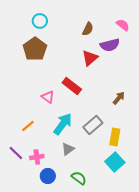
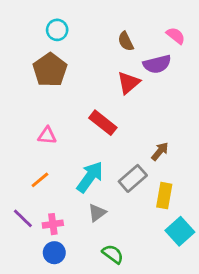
brown semicircle: (88, 29) -> (126, 41), turned 128
pink triangle: (48, 97) -> (47, 136), moved, turned -32
brown arrow: (119, 98) -> (160, 151), moved
cyan square: (115, 162) -> (180, 231), moved
blue circle: (48, 176) -> (54, 253), moved

